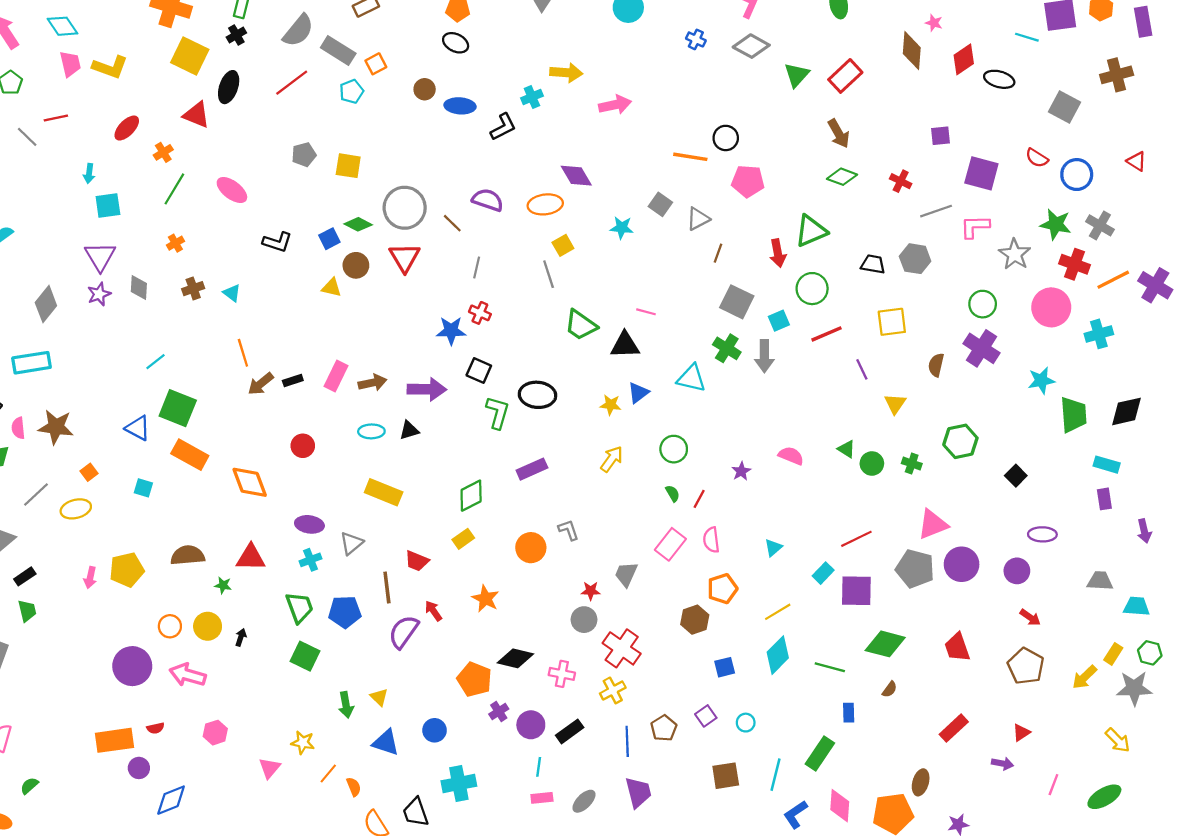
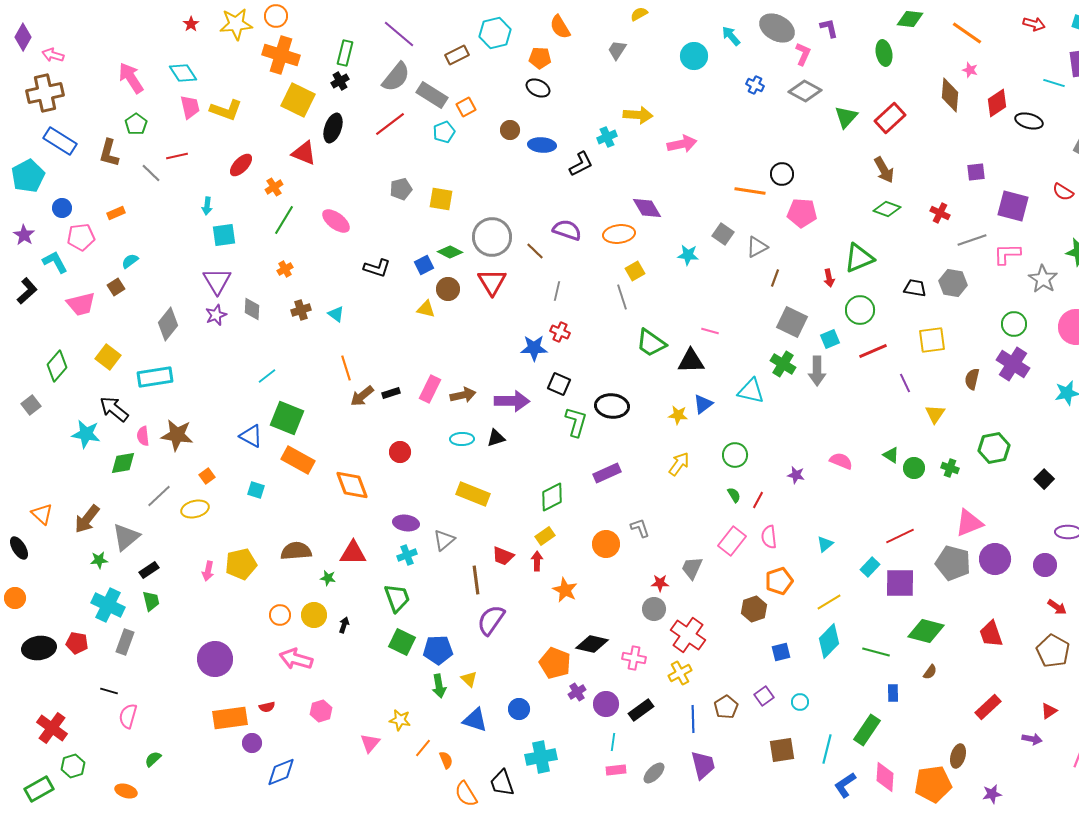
red arrow: (778, 253) -> (829, 278), size x0.7
purple star: (741, 471) -> (796, 475), turned -30
red arrow: (433, 611) -> (537, 561), moved, turned 36
blue pentagon: (345, 612) -> (438, 650), moved
purple circle: (132, 666) -> (215, 659), moved

